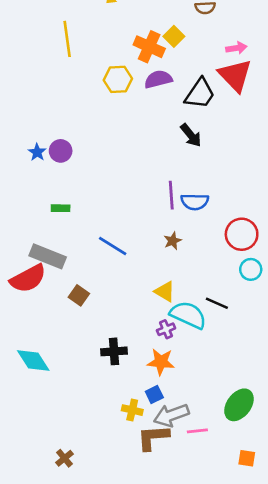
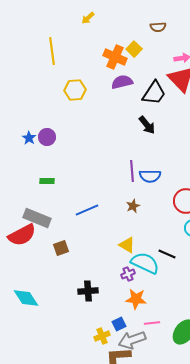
yellow hexagon: (118, 79) -> (75, 90), moved
blue line: (113, 246) -> (87, 210), turned -55
brown square: (79, 295) -> (61, 248), turned 35
orange star: (161, 362) -> (136, 299), moved
yellow cross: (132, 410) -> (102, 336), turned -35
pink line: (197, 431) -> (152, 323), moved

